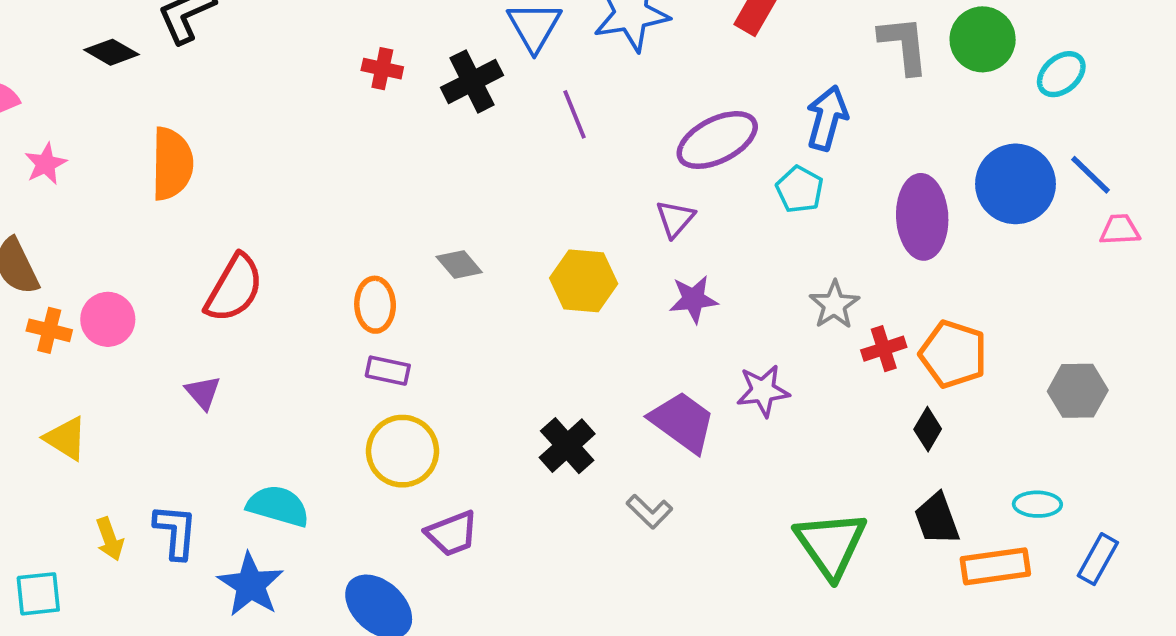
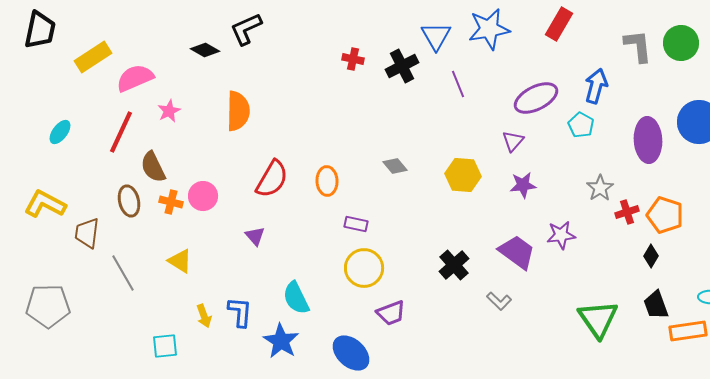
orange ellipse: (375, 305) -> (327, 181), moved
cyan semicircle: (278, 506) -> (296, 298), turned -132

